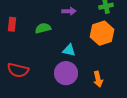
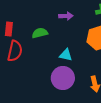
red semicircle: (18, 70) -> (15, 51), moved, turned -90

